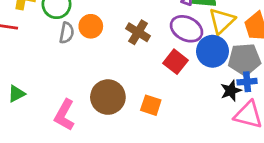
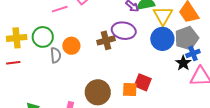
purple ellipse: (187, 29) -> (124, 31), moved
brown cross: (138, 32) -> (106, 40), turned -30
red square: (175, 62) -> (143, 82), moved

